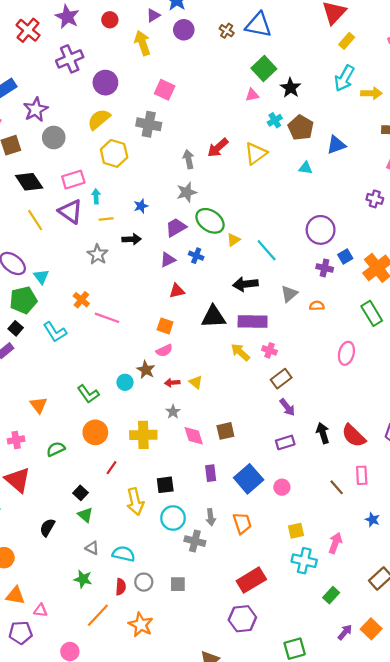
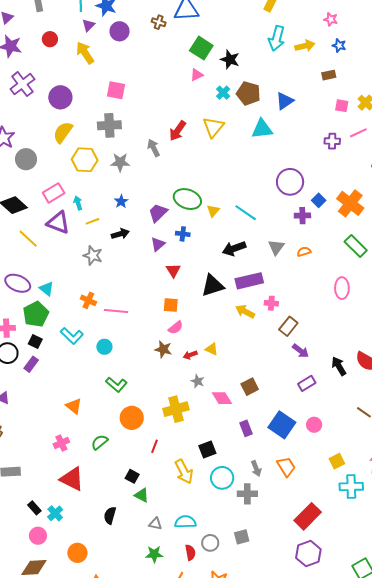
cyan triangle: (306, 168) -> (262, 129), size x1.6
gray star: (187, 192) -> (120, 162), moved, turned 30
red triangle: (177, 291) -> (173, 270), turned -35
cyan circle: (125, 382) -> (104, 347), moved

